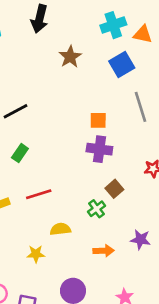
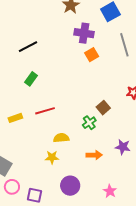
orange square: (98, 120) -> (92, 55), turned -32
purple cross: (99, 149) -> (84, 33), moved
yellow star: (36, 254) -> (52, 157), moved

